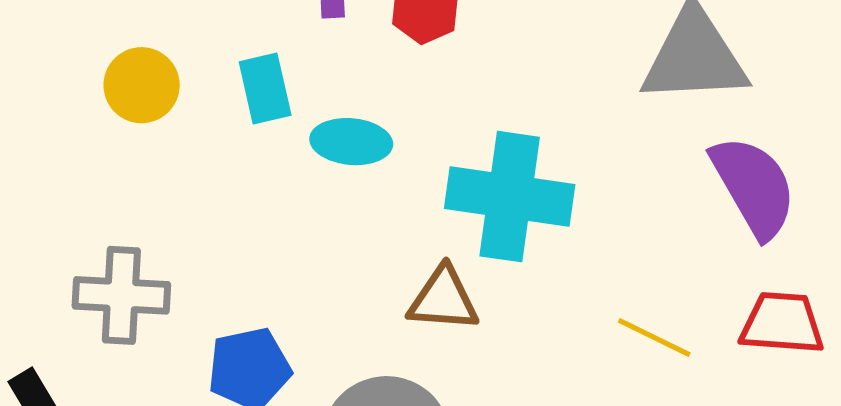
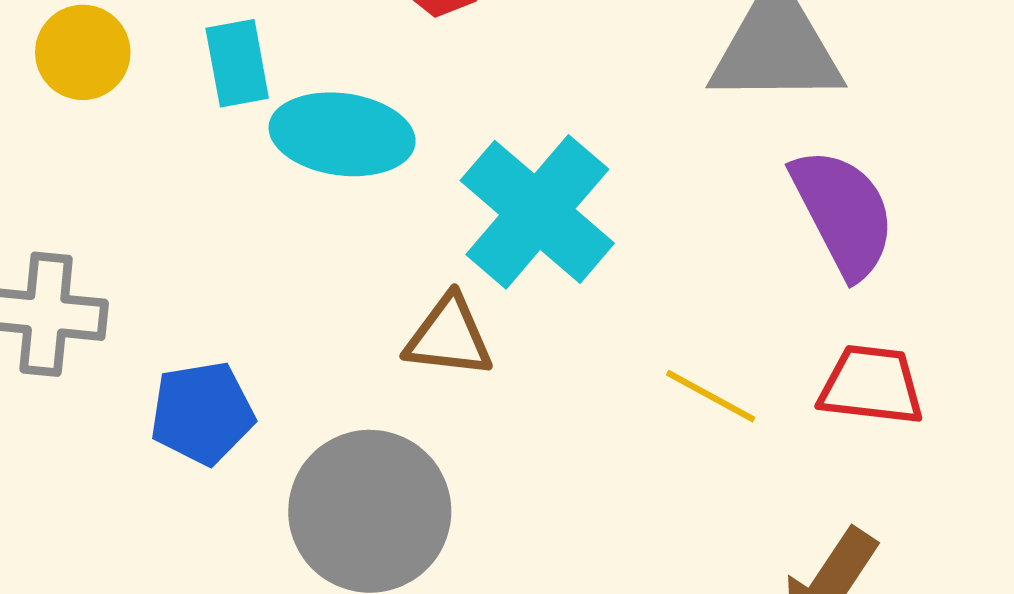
cyan ellipse: (351, 142) -> (342, 134), size x1.4
cyan cross: (510, 197) -> (537, 212), turned 30

